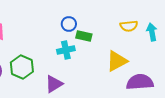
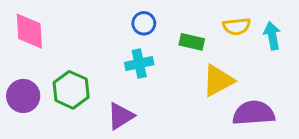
green rectangle: (84, 36) -> (192, 42), moved

